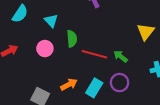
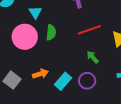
pink circle: (45, 49) -> (25, 37), size x1.6
red line: (94, 54) -> (89, 30), moved, turned -45

